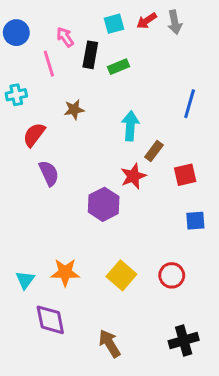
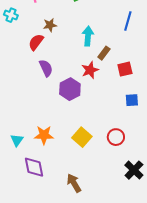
cyan cross: (16, 95) -> (11, 15), turned 32
red semicircle: (34, 135) -> (36, 42), moved
purple semicircle: (49, 173) -> (46, 68), moved
black cross: (184, 341) -> (134, 170), moved, turned -30

